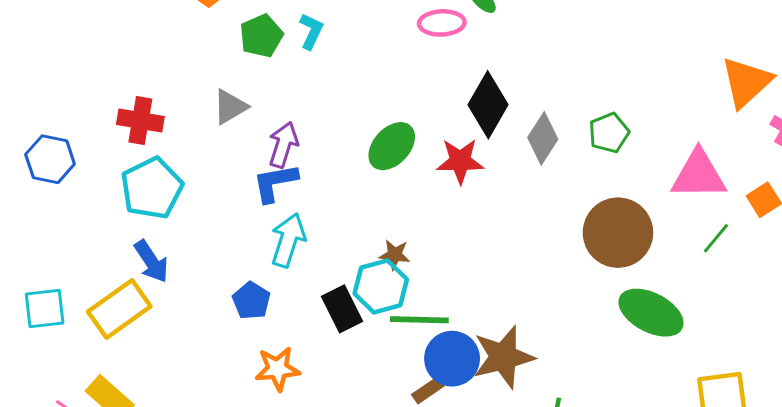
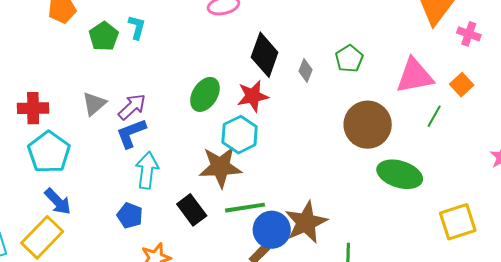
gray triangle: (230, 107) -> (94, 104), moved
gray diamond: (543, 138) -> (305, 71), size x0.7
purple arrow: (283, 145) -> (132, 107), turned 40
brown star: (395, 255) -> (220, 167), size x2.0
cyan hexagon: (381, 286) -> (240, 135), moved

